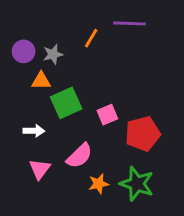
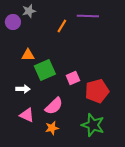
purple circle: (24, 51) -> (13, 22), moved
gray star: (53, 54) -> (29, 11), moved
pink triangle: (40, 169) -> (27, 115), turned -42
orange star: (99, 184) -> (52, 128), moved

